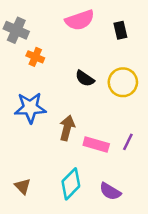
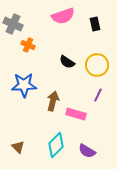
purple line: (128, 142) -> (98, 95), moved

